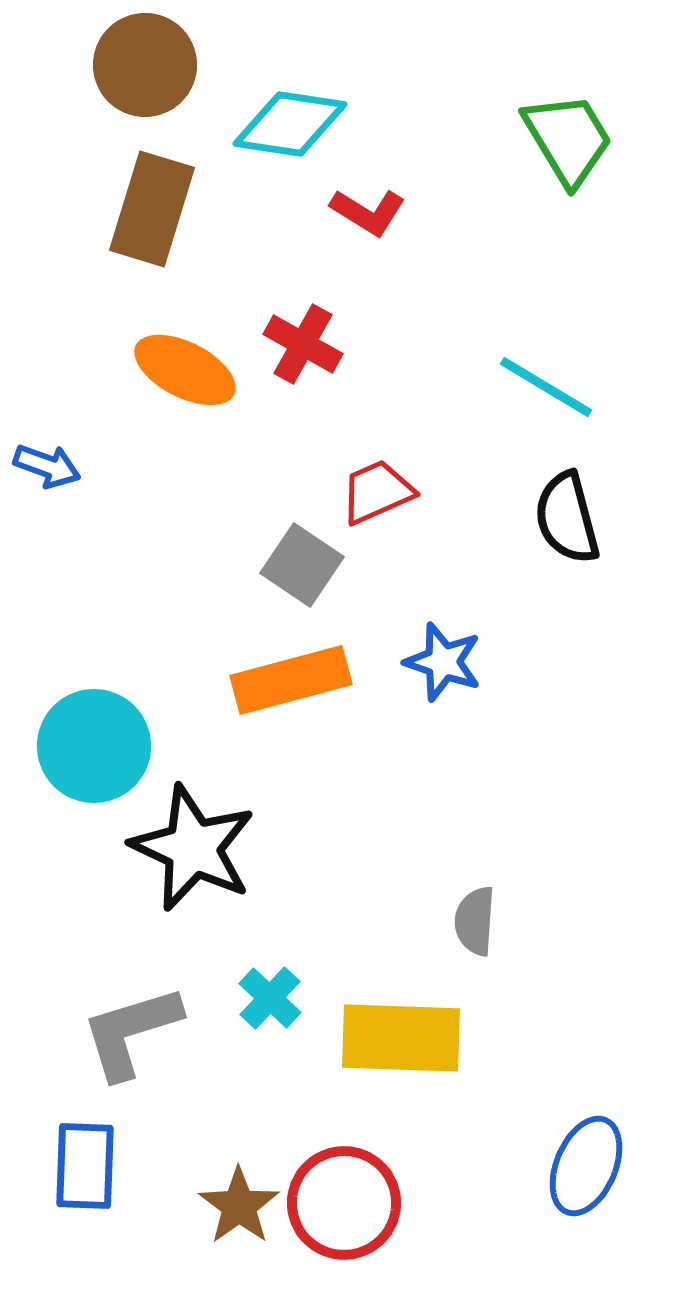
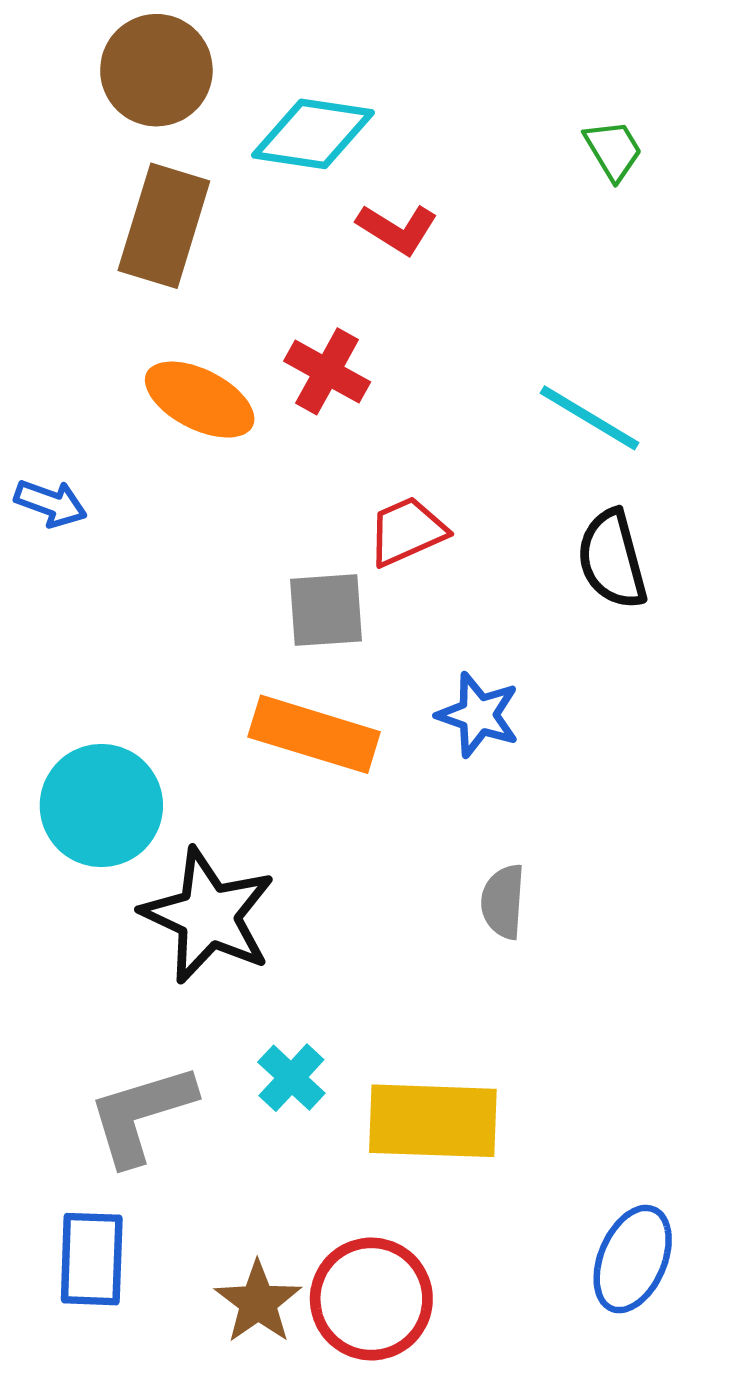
green trapezoid: (568, 139) -> (613, 150), size x0.6
gray square: (302, 565) -> (326, 610), turned -38
orange rectangle: (291, 680) -> (314, 734), turned 32
gray semicircle: (475, 921) -> (503, 902), moved

